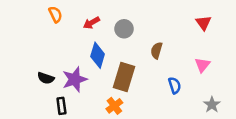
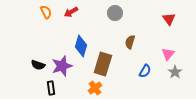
red arrow: (91, 23) -> (71, 12), moved
gray circle: (124, 29) -> (115, 13), moved
blue semicircle: (175, 85) -> (145, 71), turned 48
gray star: (212, 105) -> (175, 72), moved

